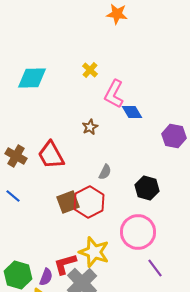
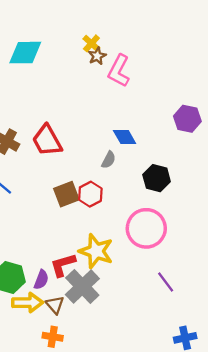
blue diamond: (132, 112) -> (125, 137), moved
brown star: (90, 127) -> (97, 56), moved
red hexagon: (89, 202) -> (90, 194), size x0.7
purple line: (155, 268) -> (166, 282), moved

